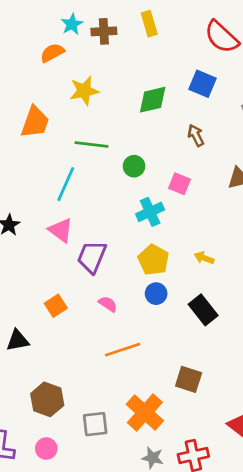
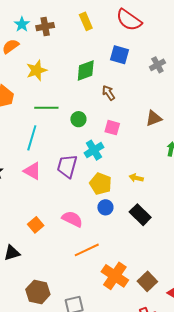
yellow rectangle: (149, 24) -> (86, 21), moved
brown arrow: (196, 135) -> (109, 93), moved
purple trapezoid: (92, 257) -> (67, 166), moved
pink semicircle: (108, 304) -> (72, 219), size x1.5
brown square: (189, 379) -> (147, 281), moved, turned 36
orange cross: (145, 412) -> (115, 276), moved

